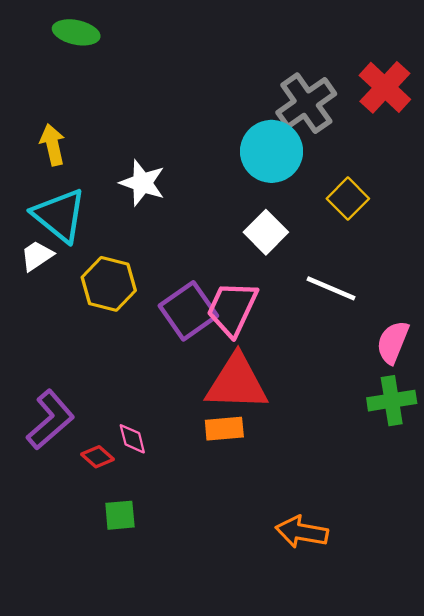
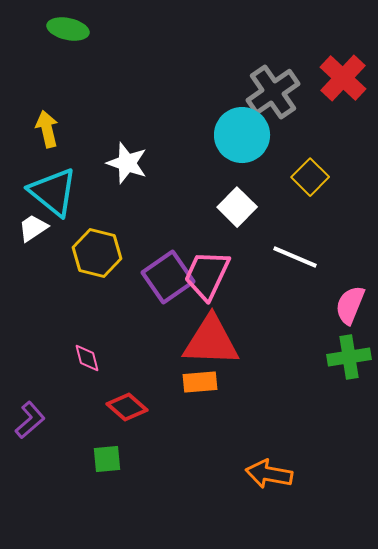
purple L-shape: (50, 420) -> (30, 420), moved, size x0.7
pink diamond: (132, 439) -> (87, 358), moved
red diamond: (97, 457) -> (127, 407), moved, size x1.4

